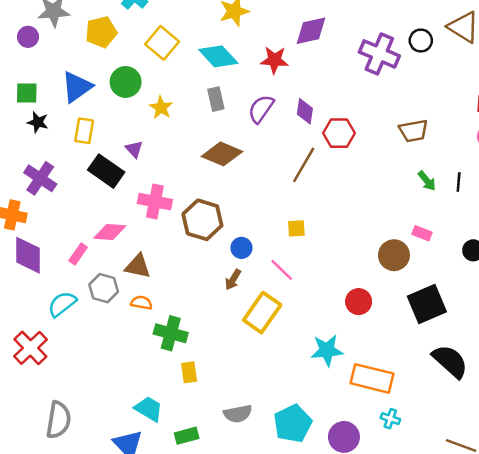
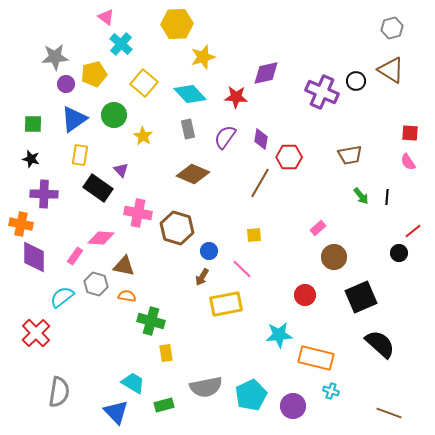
purple circle: (28, 37) -> (66, 84), moved
black star: (38, 122) -> (31, 159), moved
purple cross: (40, 178) -> (44, 194), turned -32
pink rectangle: (422, 233) -> (318, 228), moved, turned -63
yellow rectangle: (262, 313) -> (226, 304), turned 44
gray semicircle: (238, 414) -> (206, 387), size x1.4

